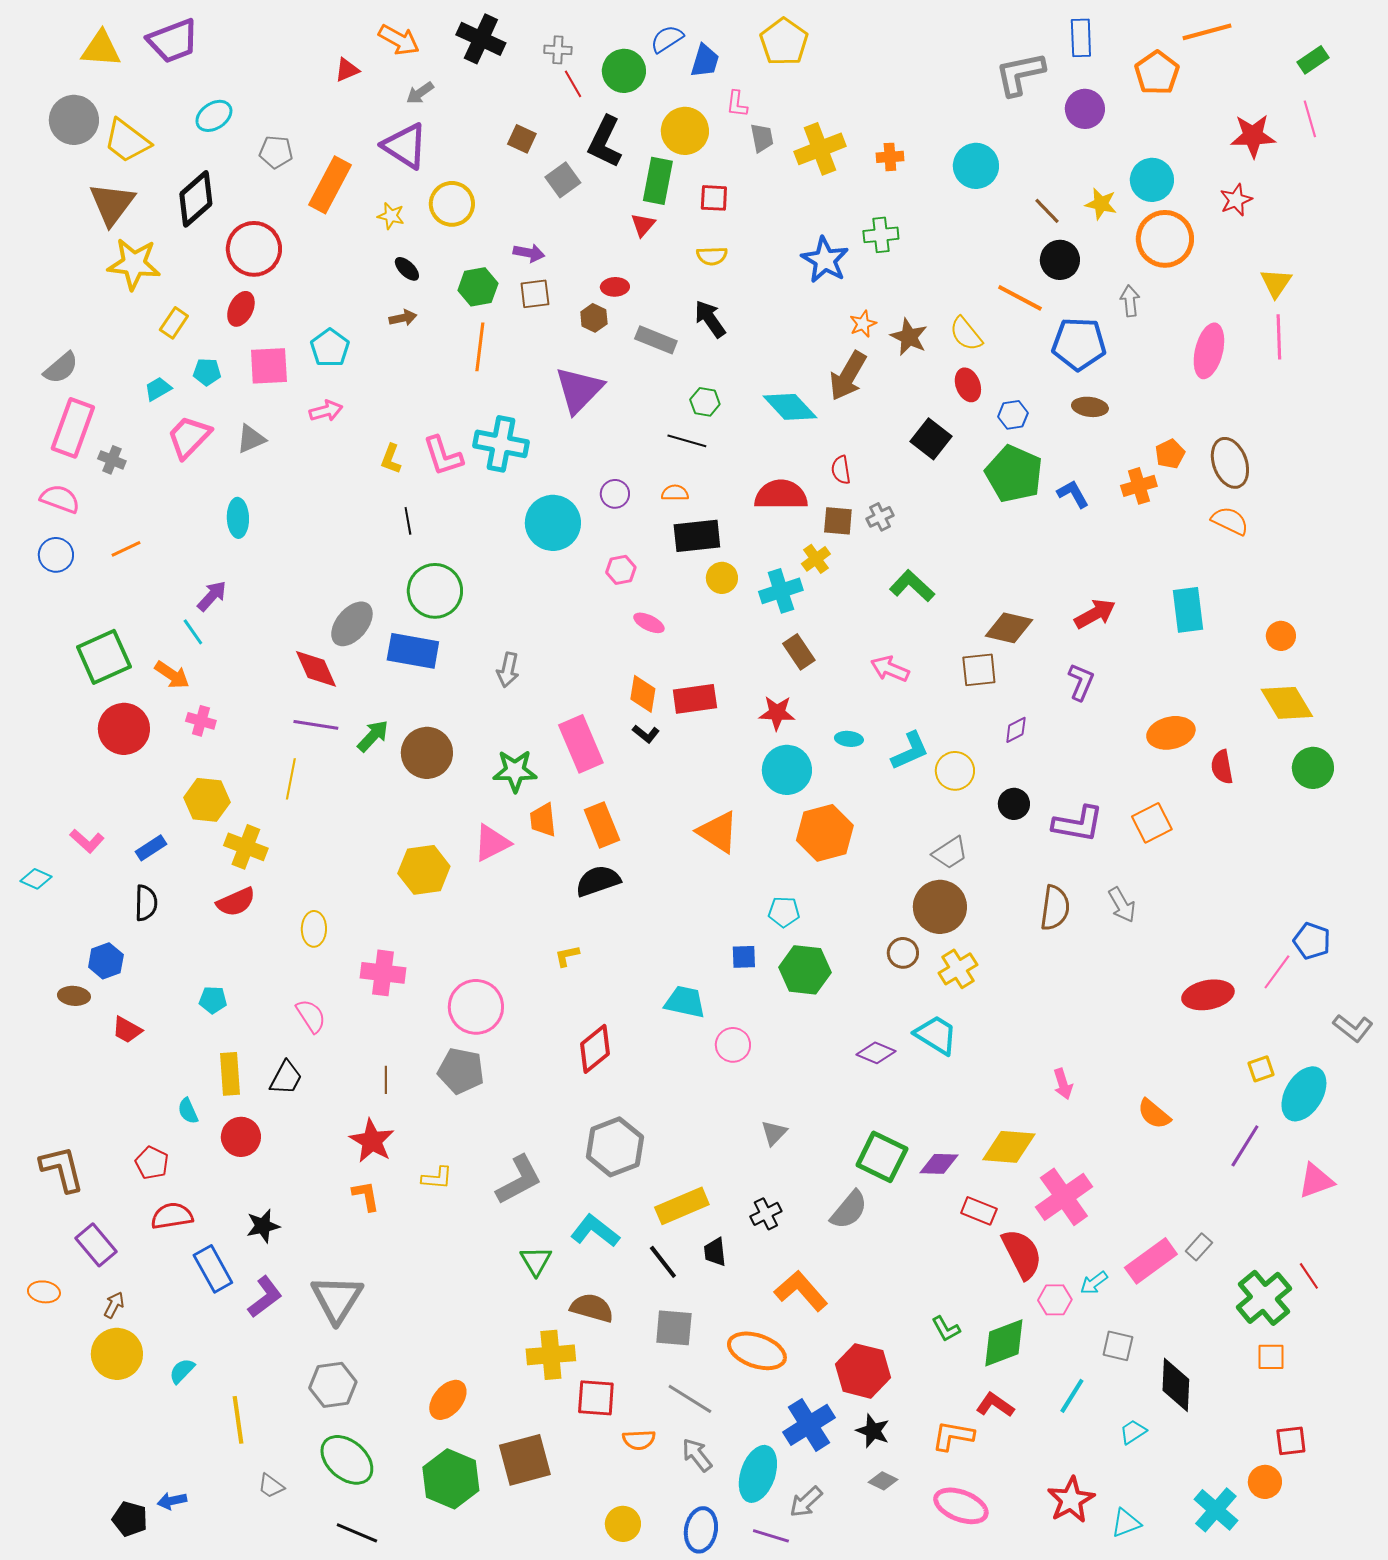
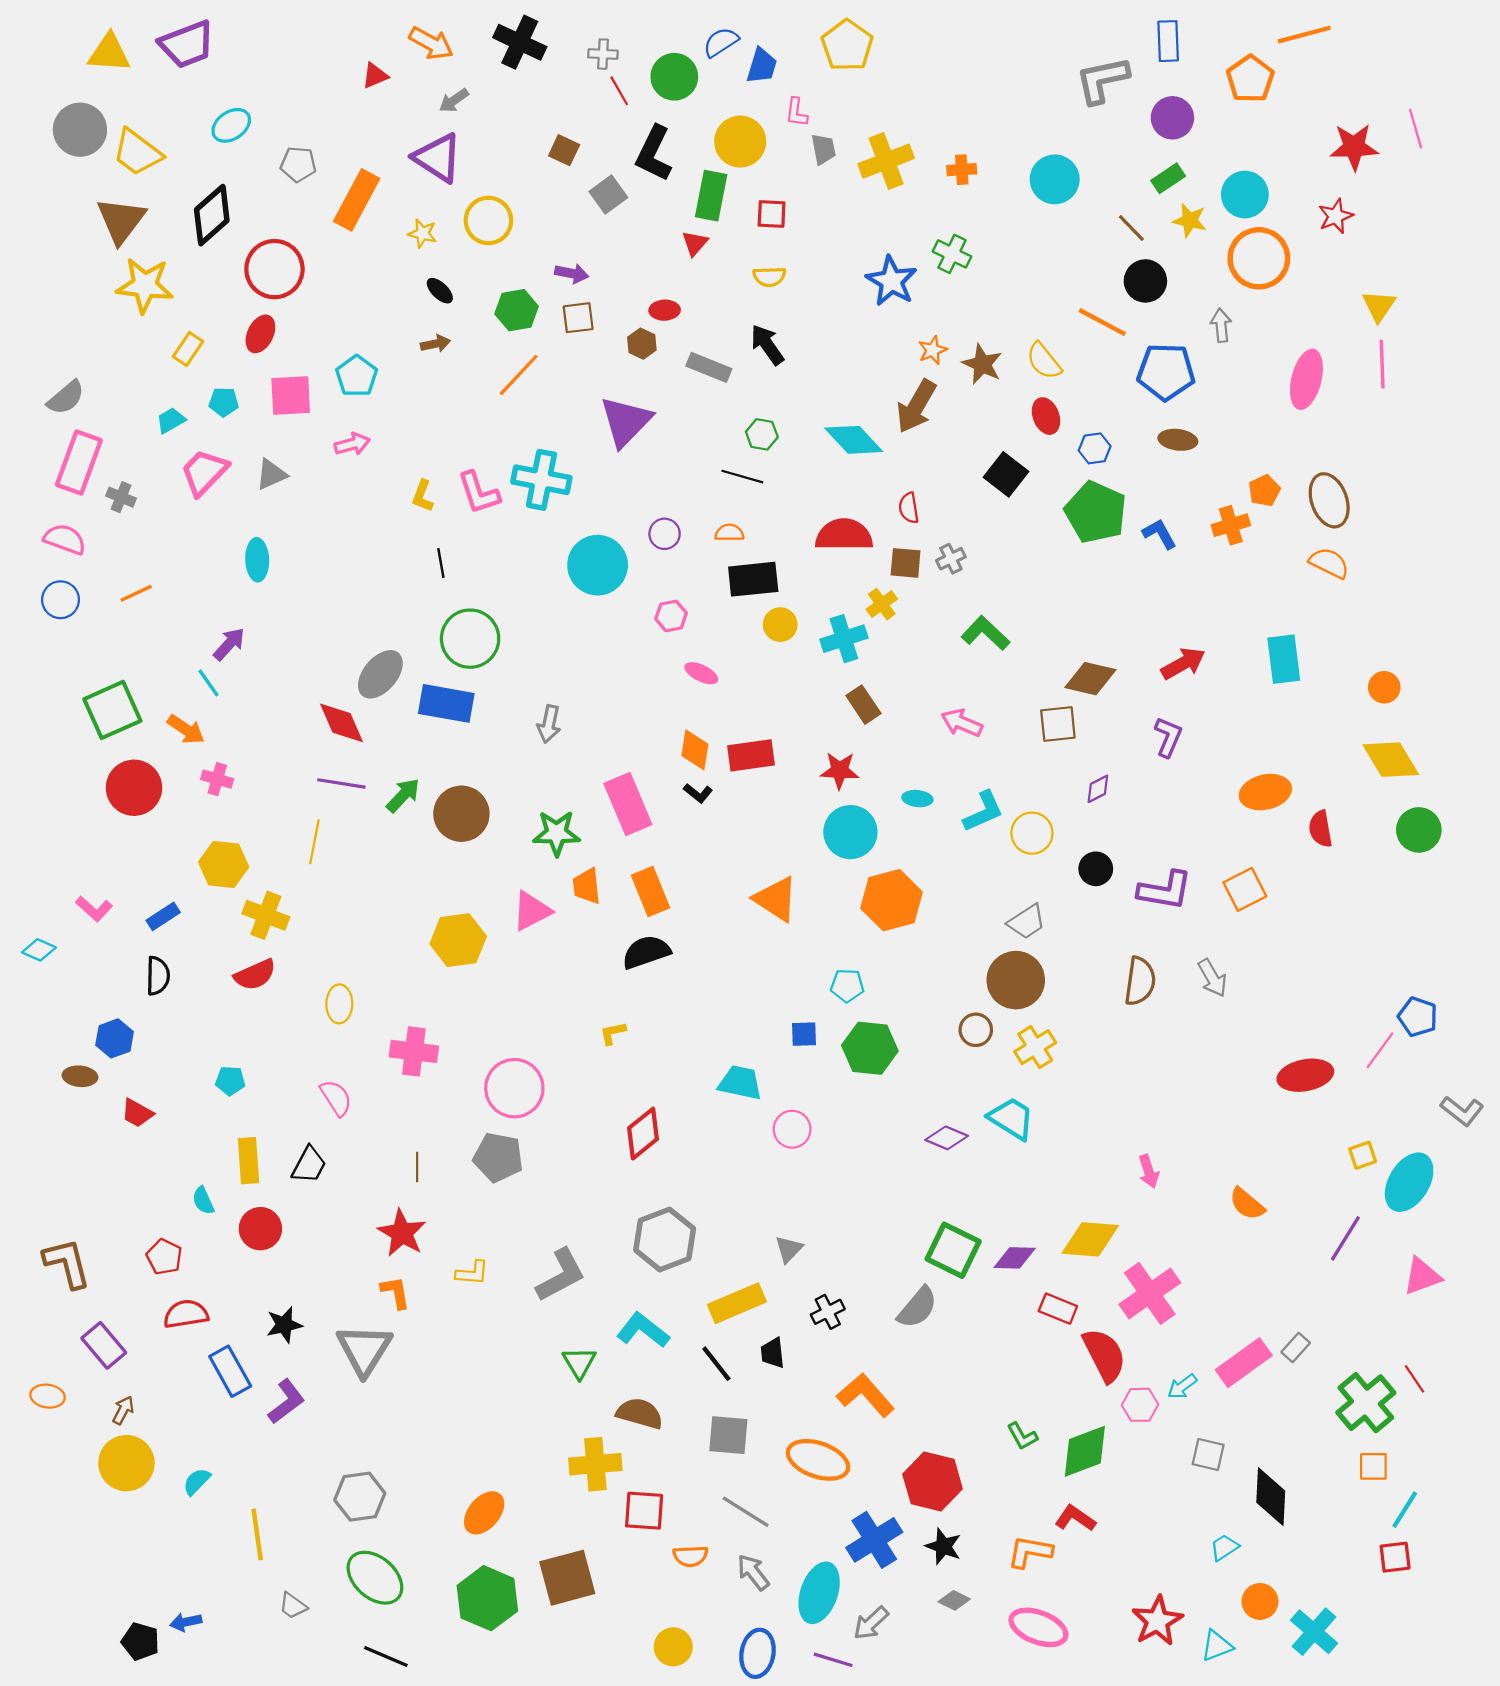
green rectangle: (1313, 60) -> (1168, 178), moved
green cross: (881, 235) -> (952, 254), turned 32
orange line: (480, 347) -> (519, 375), turned 36
gray triangle: (774, 1133) -> (789, 1249), moved
gray triangle: (337, 1299) -> (364, 1350), moved
cyan line: (1072, 1396) -> (1405, 1510), moved
orange circle: (1265, 1482) -> (1260, 1601), moved

